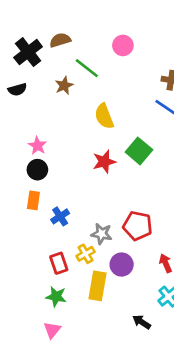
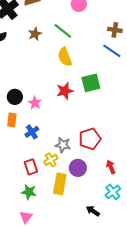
green line: (87, 68) -> (63, 31), moved
pink star: (37, 146) -> (35, 103), moved
green square: (139, 151) -> (91, 83), turned 36
red pentagon: (138, 226) -> (90, 139), turned -30

